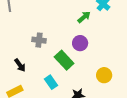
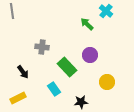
green arrow: (84, 17) -> (87, 24), turned -96
purple circle: (80, 43) -> (90, 55), moved

